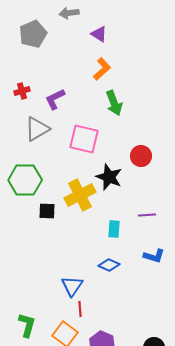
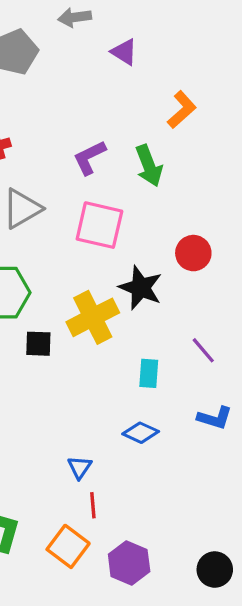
orange L-shape: (102, 69) -> (182, 110), moved
purple L-shape: (55, 99) -> (90, 157), moved
purple line: (147, 215) -> (203, 350), turned 54
blue triangle: (72, 286) -> (80, 467), size x0.7

